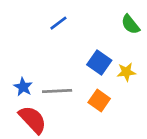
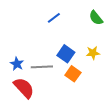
blue line: (58, 23) -> (54, 18), moved
blue square: (99, 62) -> (66, 54), moved

